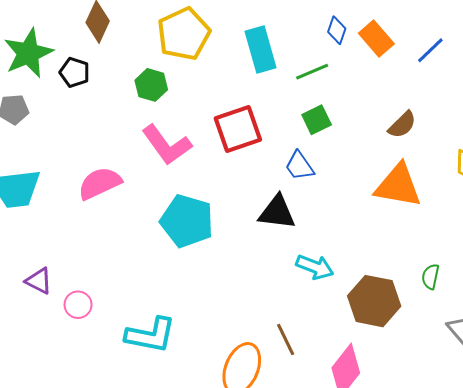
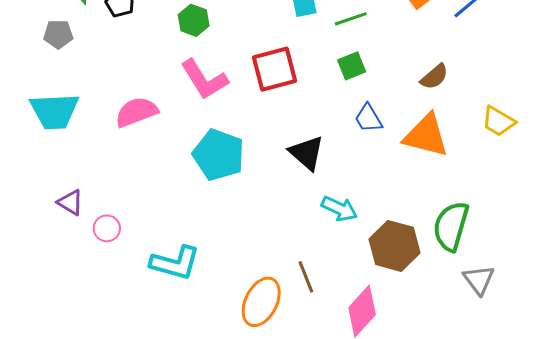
blue trapezoid: (299, 166) -> (368, 118), moved
black triangle: (277, 212) -> (307, 153), turned 30
green semicircle: (431, 277) -> (451, 226), size x2.0

